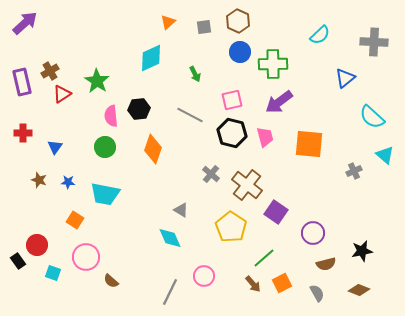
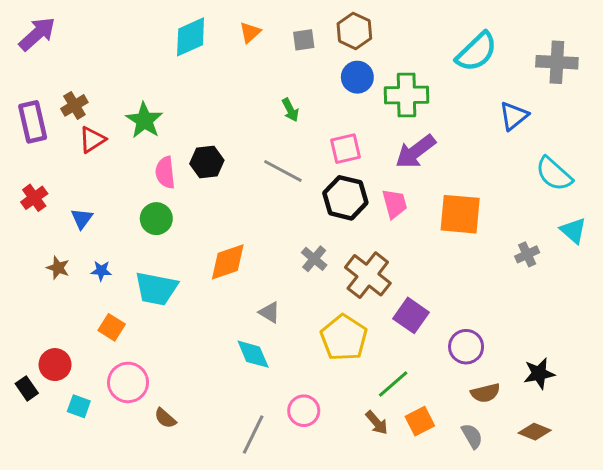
cyan semicircle: (320, 35) -> (476, 52), size x1.4
cyan diamond: (151, 58) -> (191, 37), moved
red cross: (23, 133) -> (34, 198), turned -36
orange diamond: (153, 149) -> (228, 262), moved, turned 52

